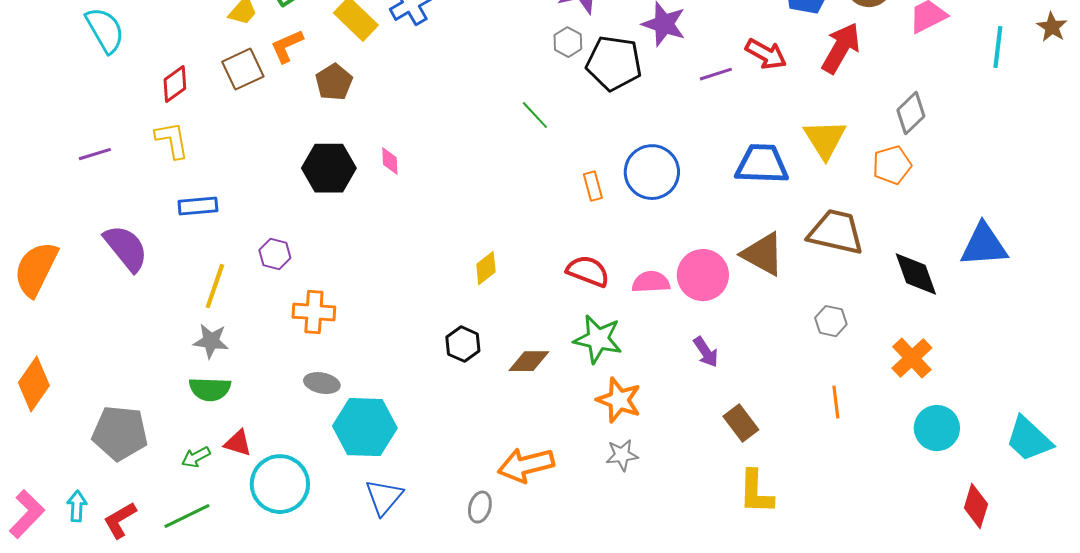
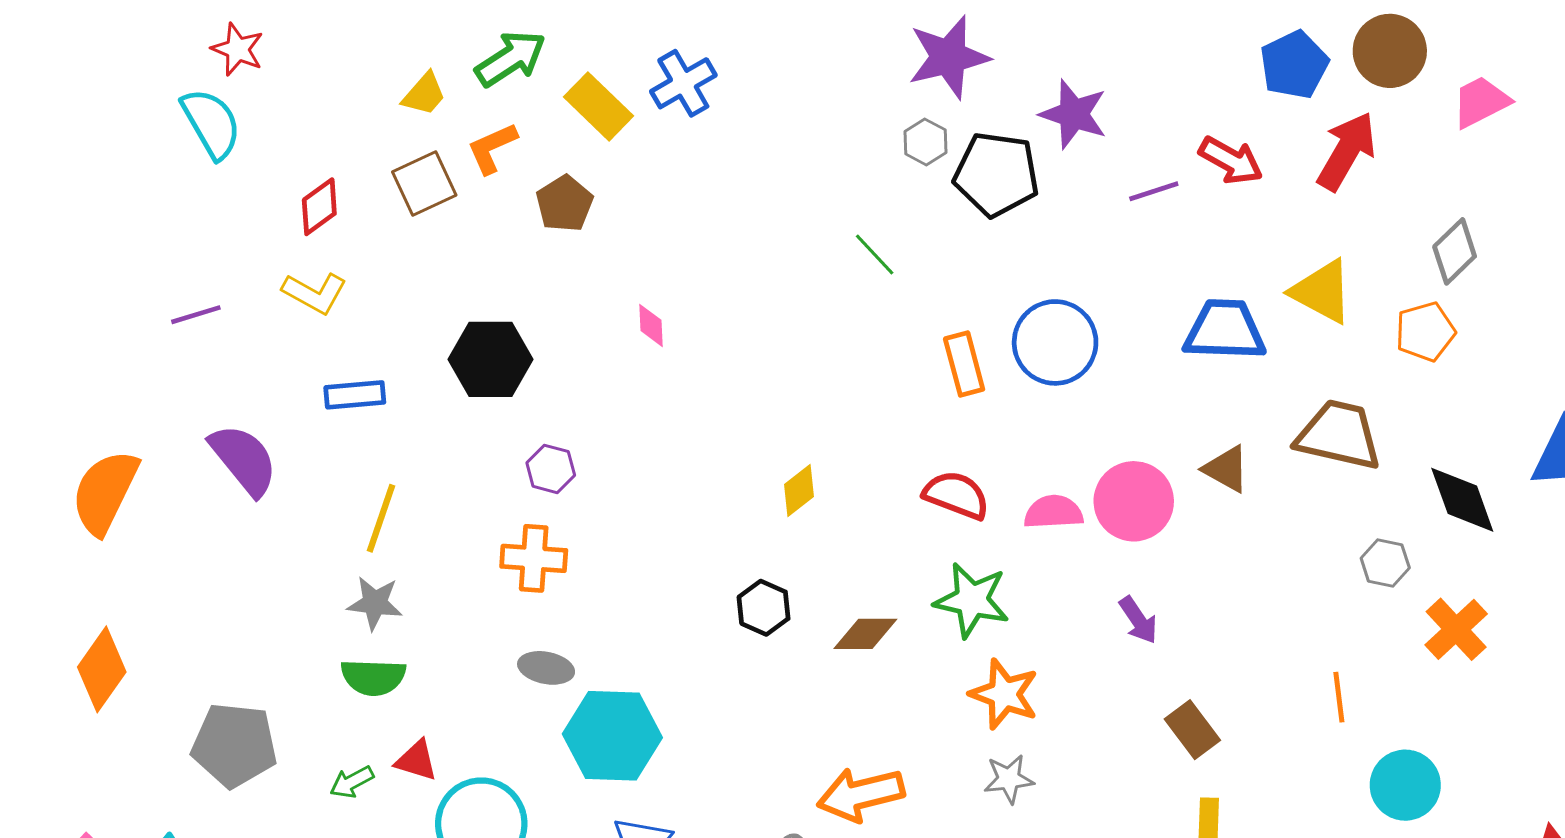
yellow triangle: (825, 139) -> (1322, 292), turned -30
yellow L-shape: (172, 140) -> (315, 293), turned 129
black hexagon: (329, 168) -> (491, 359), moved
orange rectangle: (593, 186) -> (964, 364), size x1.4
purple hexagon: (275, 254) -> (551, 469), moved
brown triangle: (763, 254) -> (1226, 469), size x0.7
gray hexagon: (831, 321) -> (1385, 563), moved
cyan circle: (937, 428) -> (1405, 785), moved

